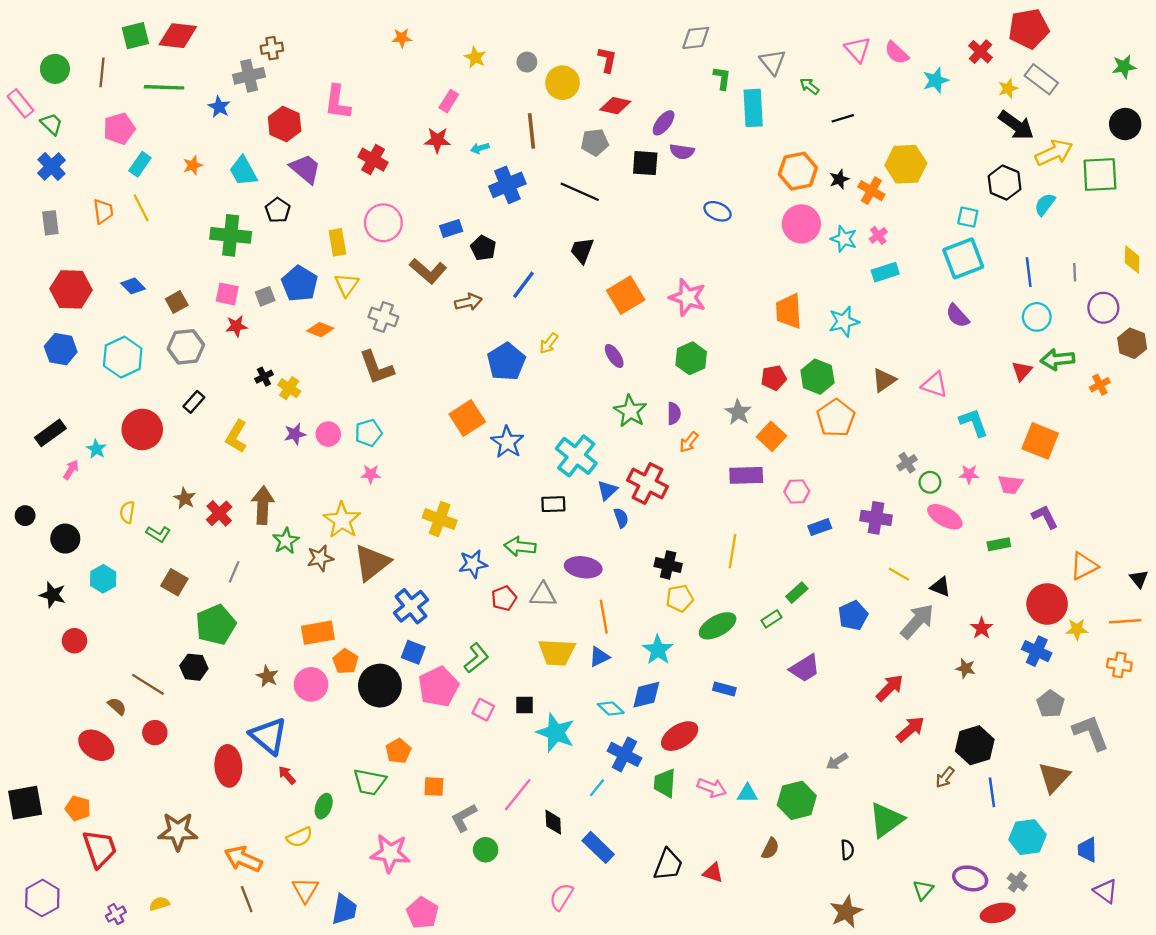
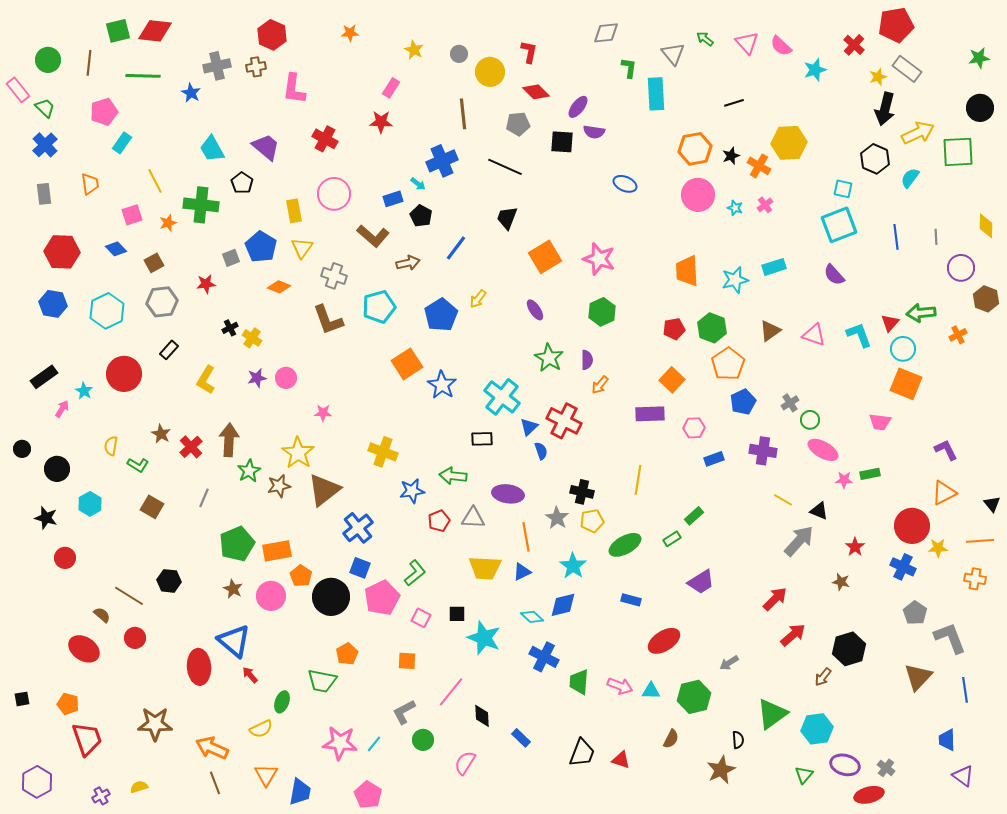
brown cross: (272, 48) -> (256, 67), moved
green arrow: (809, 86) -> (705, 39), moved
red diamond: (615, 106) -> (536, 92), turned 32
red hexagon: (285, 124) -> (272, 35), moved
black arrow: (1016, 125) -> (885, 109), turned 68
cyan arrow: (480, 148) -> (418, 184), moved, turned -126
orange star: (193, 165) -> (168, 223), moved
yellow line: (141, 208) -> (155, 181), moved
cyan star: (844, 239) -> (735, 208), size x0.7
cyan rectangle: (885, 272) -> (774, 267), moved
pink square: (227, 294) -> (132, 215), moved, turned -30
cyan circle: (1037, 317) -> (903, 349), moved
gray star: (738, 412) -> (557, 518), moved
cyan L-shape: (974, 423) -> (859, 335), moved
cyan pentagon: (368, 433) -> (379, 307), moved, size x1.4
pink star: (969, 474) -> (844, 480), moved
purple L-shape: (1045, 517) -> (946, 450), moved
blue pentagon: (853, 615) -> (743, 402), moved
green pentagon: (216, 625) -> (237, 544), moved
red ellipse: (680, 736) -> (664, 641), moved
orange square: (434, 787) -> (407, 661), moved
cyan line: (597, 788) -> (374, 744), moved
blue line: (992, 792) -> (965, 690), moved
black square: (25, 803) -> (22, 699), size x0.5
cyan hexagon: (1028, 837) -> (817, 729), moved
blue rectangle: (598, 847) -> (521, 738), size x0.7
pink semicircle: (561, 897) -> (465, 763), moved
brown star: (846, 912) -> (721, 770), moved

